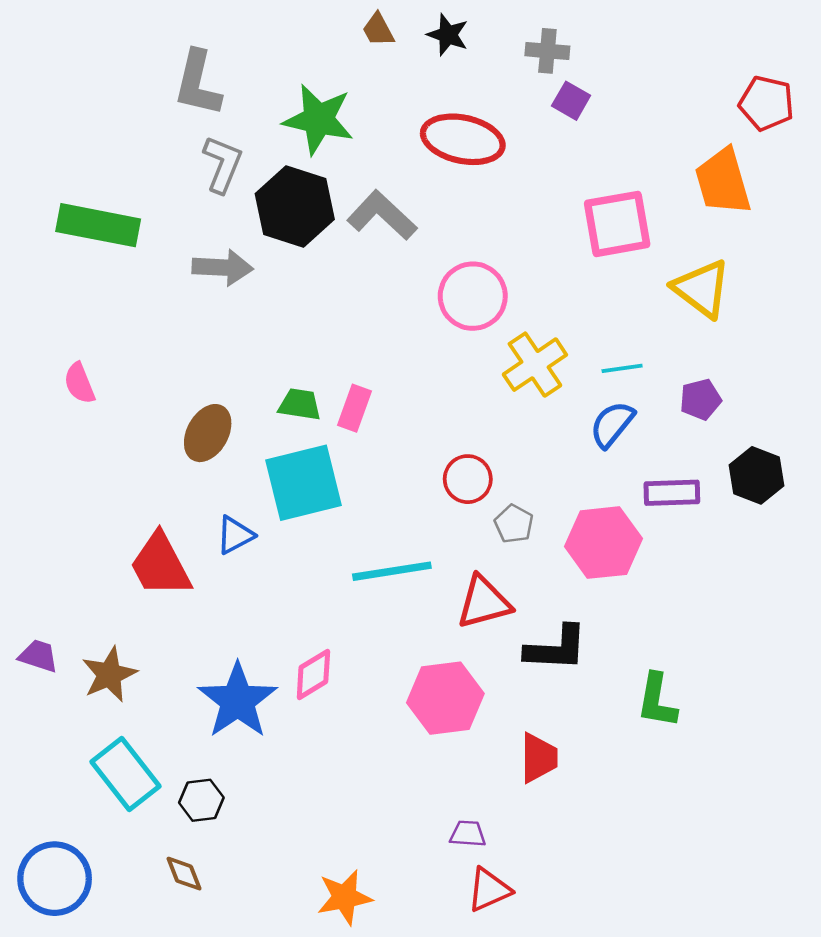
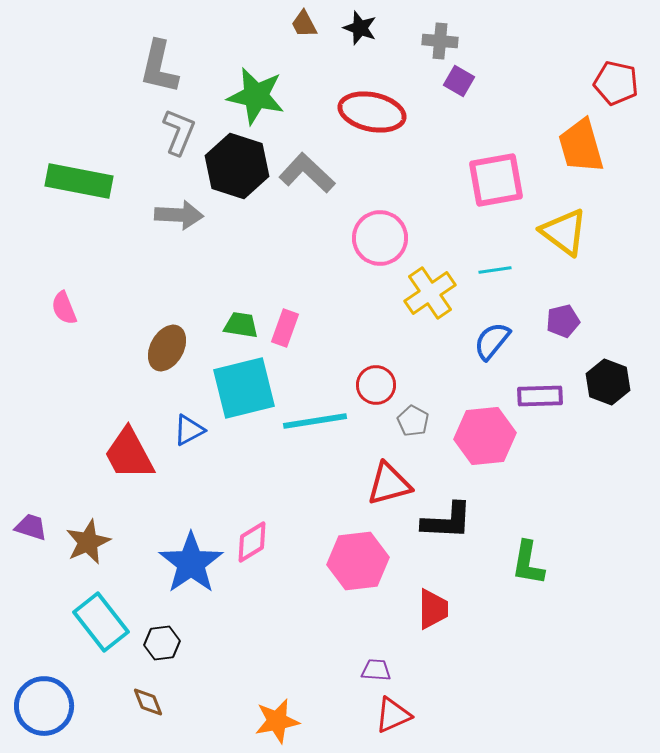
cyan line: (622, 368) -> (495, 270), moved
cyan line: (392, 571) -> (315, 421), moved

